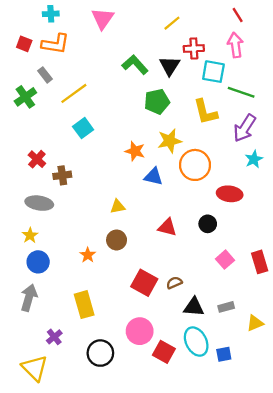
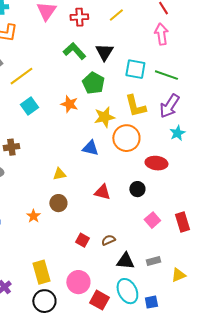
yellow line: (172, 23) -> (116, 15), moved
red cross: (194, 48) -> (79, 17), moved
cyan square: (213, 72) -> (135, 69), moved
green pentagon: (157, 102) -> (93, 83), turned -30
yellow L-shape: (205, 112) -> (135, 106), moved
orange star: (135, 151) -> (69, 104), moved
red square: (144, 283) -> (82, 240), size x0.6
yellow rectangle: (84, 305) -> (41, 272), moved

